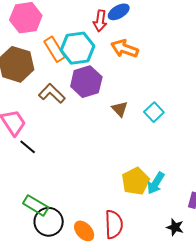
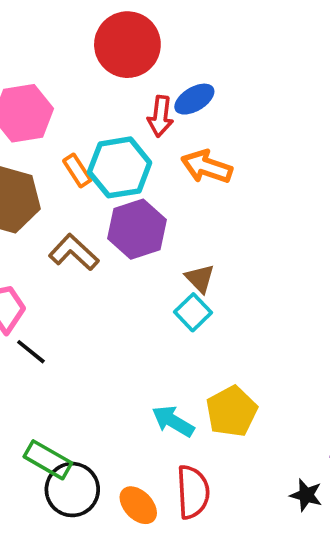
orange rectangle: (55, 49) -> (77, 170), size x0.7
cyan square: (154, 112) -> (193, 312), moved
cyan arrow: (156, 183) -> (173, 421), moved, turned 90

